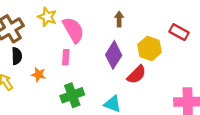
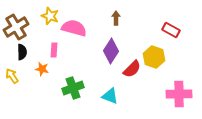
pink semicircle: (73, 30) -> (74, 28), turned -45
yellow hexagon: (150, 48) -> (154, 57), moved
pink rectangle: (66, 57) -> (54, 50), moved

